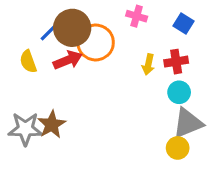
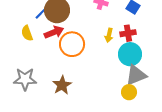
orange circle: (96, 42) -> (72, 44), moved
cyan circle: (179, 92) -> (130, 54), size x1.5
brown star: (52, 125) -> (62, 85), moved

